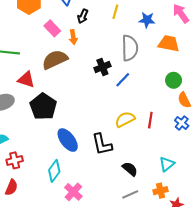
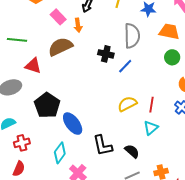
black cross: (102, 67) -> (106, 54), turned 35
green circle: (174, 80) -> (172, 57), moved
black pentagon: (43, 107) -> (47, 105), moved
black L-shape: (102, 144) -> (102, 146), moved
cyan triangle: (167, 164) -> (151, 128), moved

